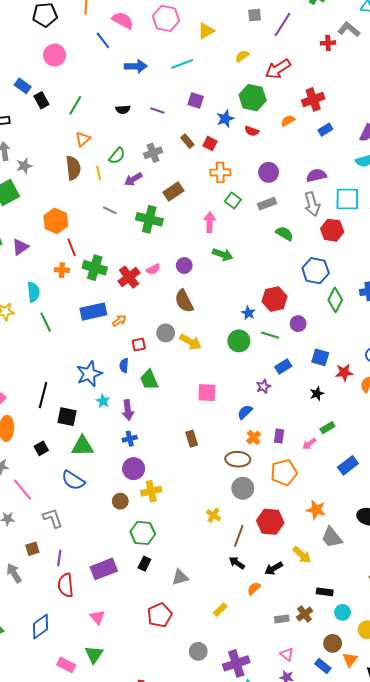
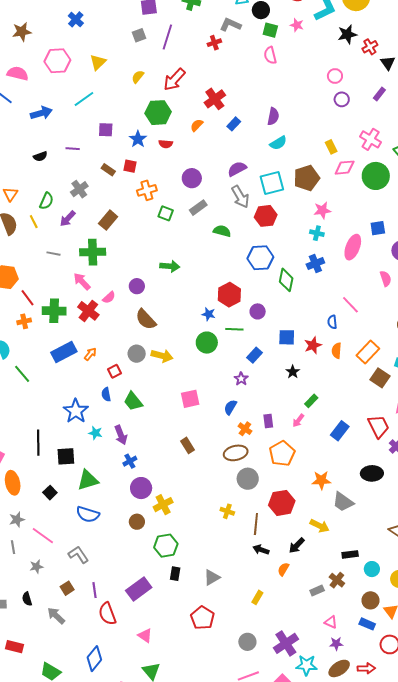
pink arrow: (210, 222) -> (82, 281), moved, turned -30

